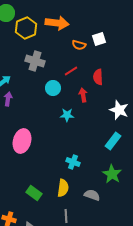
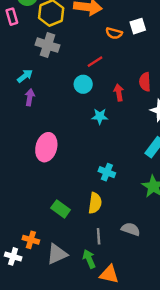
gray cross: (35, 61) -> (48, 45), moved
red line: (71, 71) -> (95, 62), moved
red semicircle: (98, 77) -> (145, 82), moved
gray semicircle: (92, 195) -> (131, 229), moved

